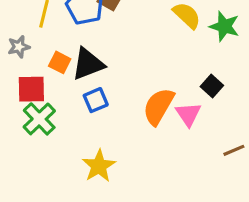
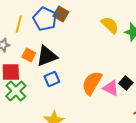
black square: (212, 86) -> (126, 83), moved
pink triangle: (188, 114) -> (111, 88), turned -30

